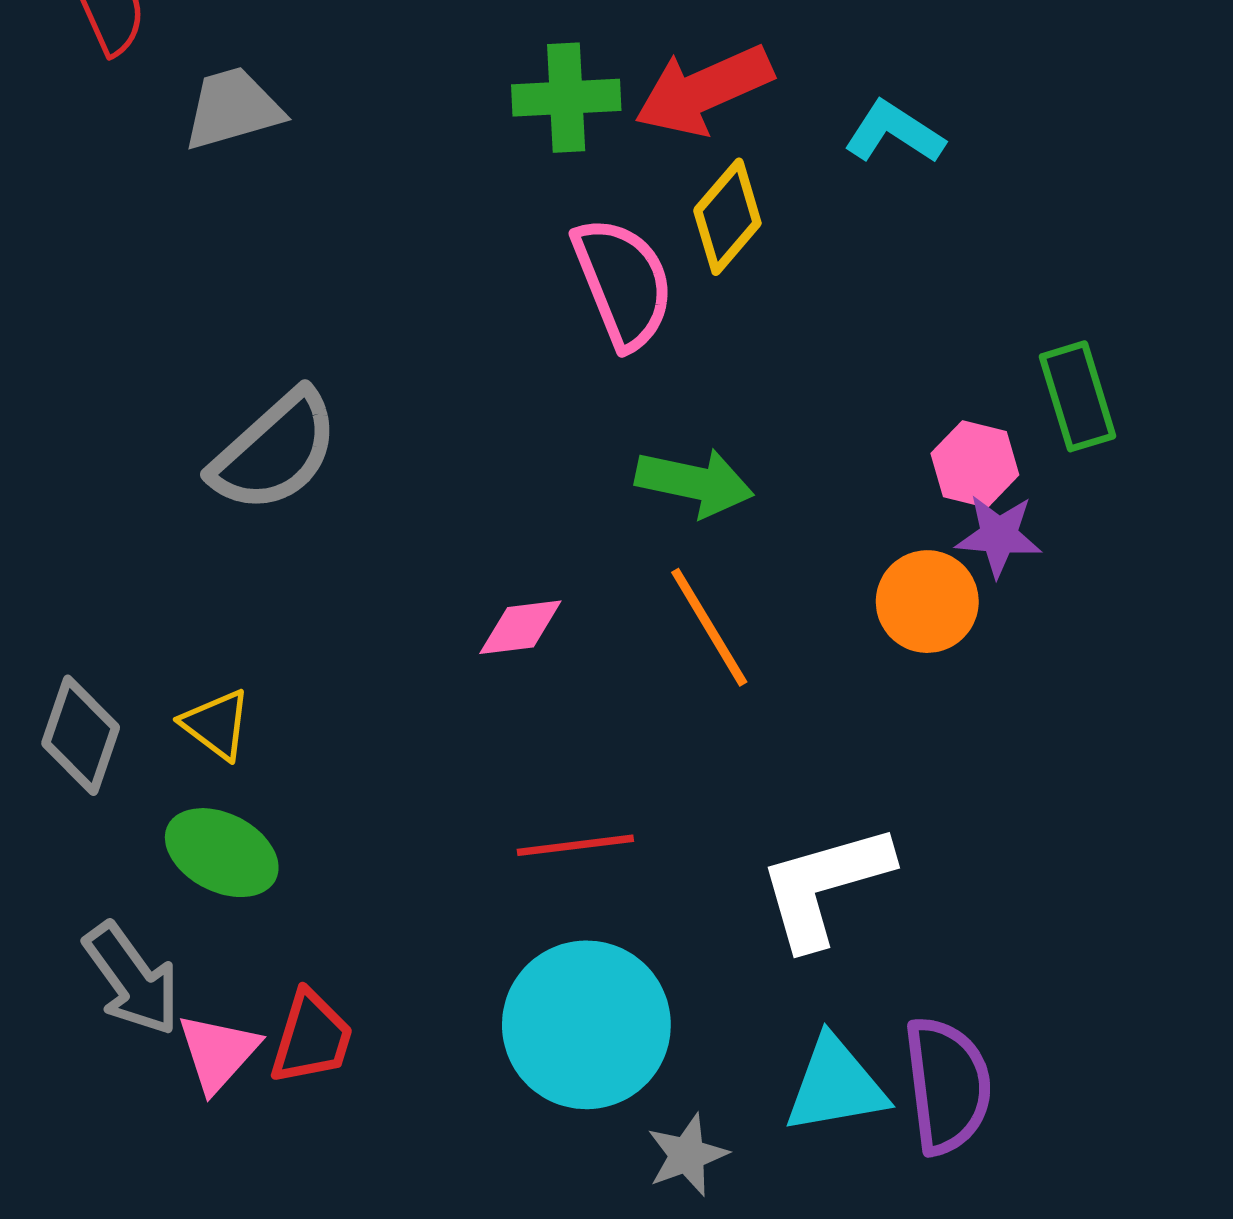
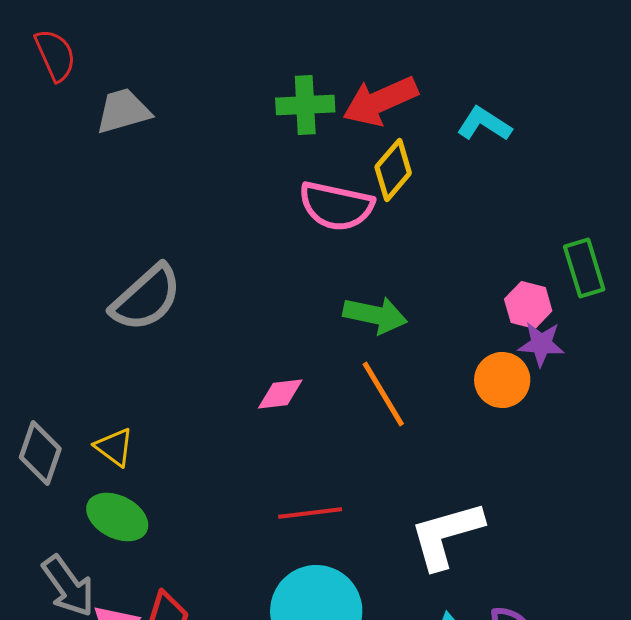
pink semicircle: (623, 283) -> (336, 206), turned 124

